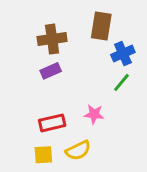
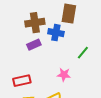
blue cross: (123, 54) -> (56, 33), moved, turned 35
red rectangle: (52, 123) -> (22, 81), moved

